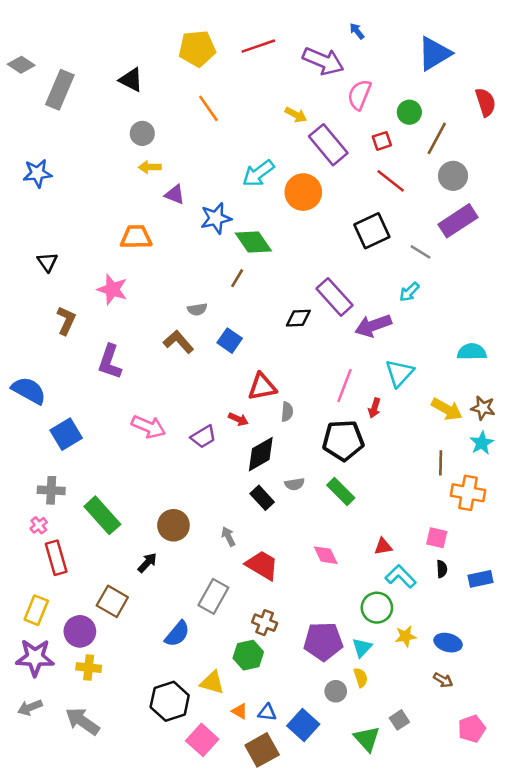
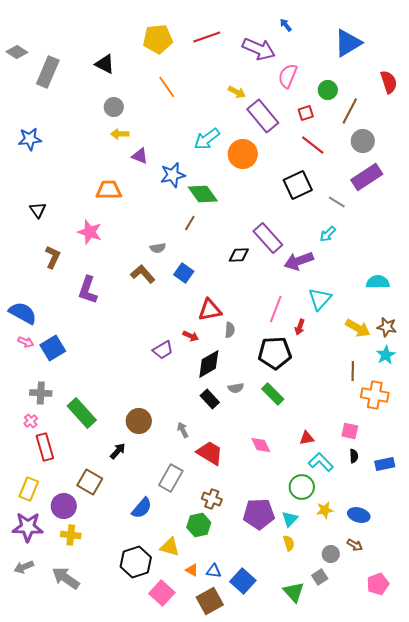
pink arrow: (149, 427) -> (26, 342), moved, size x0.6
gray circle: (336, 691) -> (331, 554), moved

